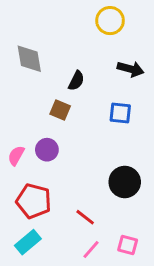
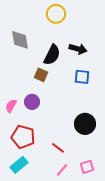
yellow circle: (110, 21) -> (56, 14), moved
black arrow: (131, 69) -> (78, 49), moved
black semicircle: (76, 81) -> (52, 55), size x1.5
pink square: (128, 245) -> (87, 167), turned -32

